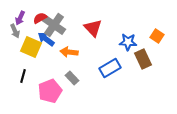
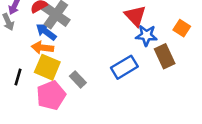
red triangle: (93, 28) -> (135, 16), moved
yellow square: (31, 47) -> (47, 67), moved
orange arrow: (69, 52) -> (42, 48), moved

